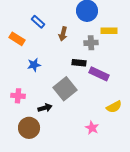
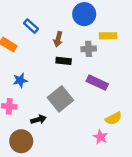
black rectangle: (79, 63) -> (64, 61), moved
blue star: (34, 65) -> (20, 80), moved
pink star: (92, 128) -> (100, 137), moved

